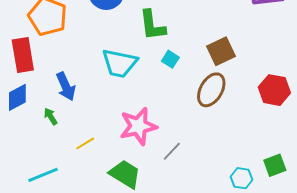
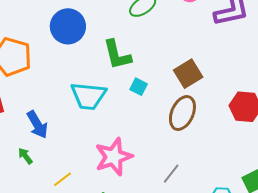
gray line: (172, 151) -> (171, 174), moved

